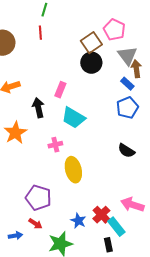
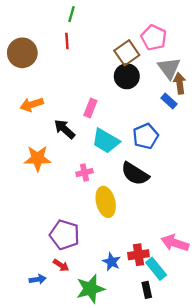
black arrow: (38, 108) -> (65, 129), turned -36
blue pentagon: (127, 108) -> (146, 136), moved
orange star: (15, 133) -> (38, 158), turned 30
black semicircle: (126, 151) -> (135, 174), moved, size x1.4
red cross: (101, 215) -> (139, 255), turned 36

